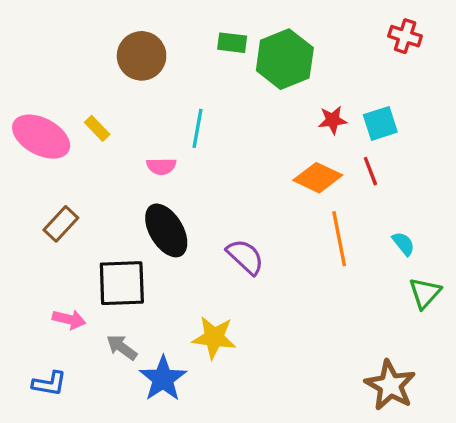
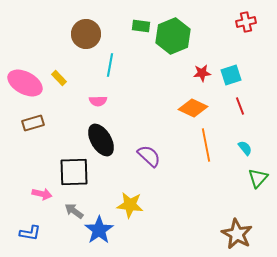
red cross: (405, 36) -> (246, 22), turned -30
cyan line: (198, 128) -> (110, 65), moved
red line: (370, 171) -> (240, 106), moved
brown rectangle: (61, 224) -> (33, 123), moved, turned 30

